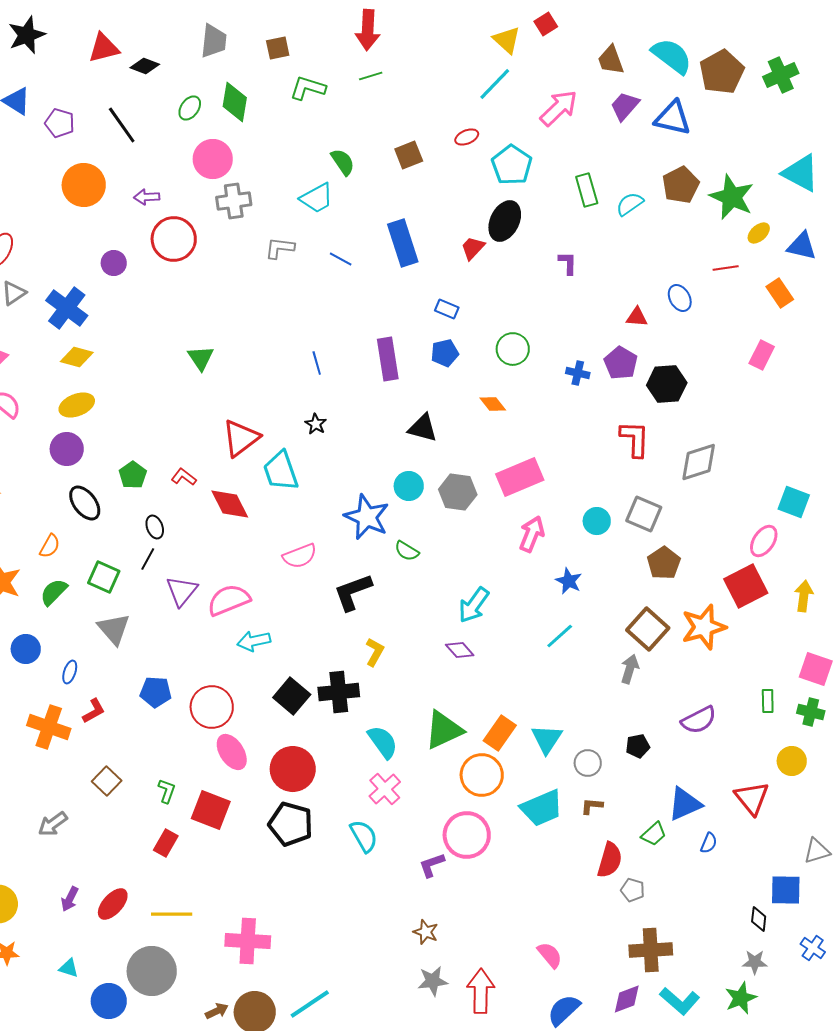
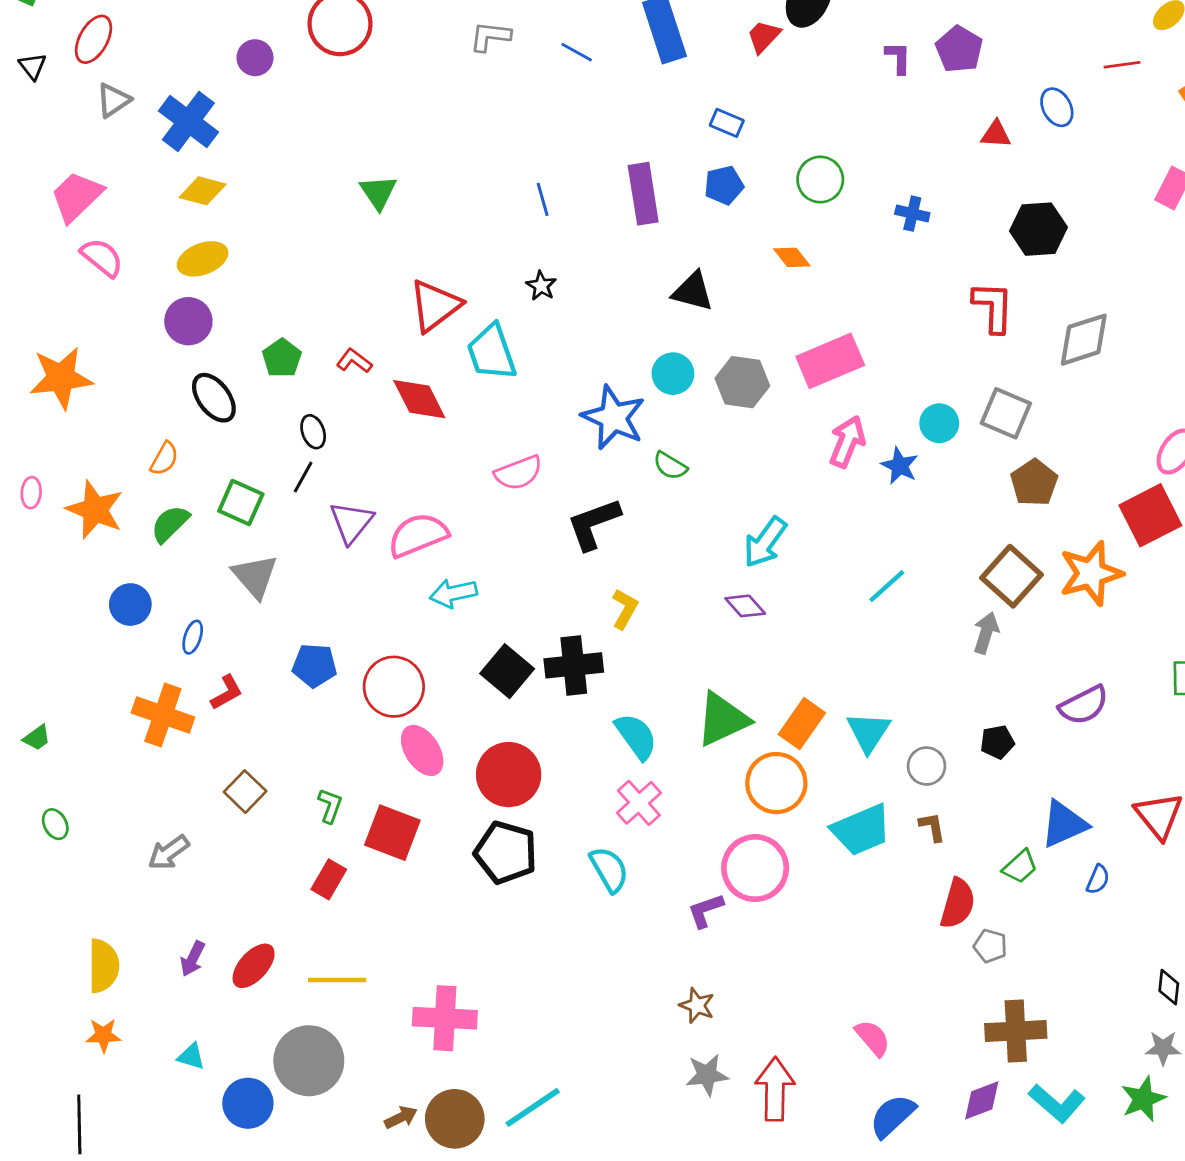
purple pentagon: (621, 363) -> (959, 49), moved
blue star: (569, 581) -> (900, 466), moved
brown L-shape: (592, 806) -> (932, 827), turned 75

